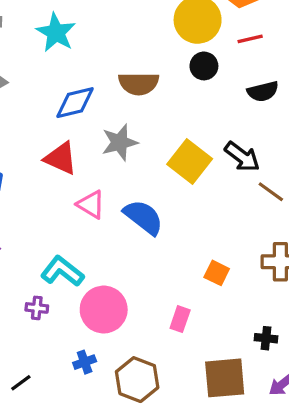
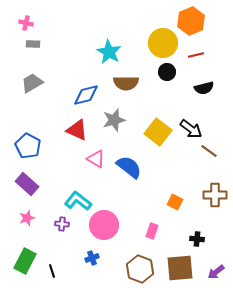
cyan star: (56, 33) -> (109, 52), moved
black cross: (266, 338) -> (197, 239), moved
brown hexagon: (137, 380) -> (140, 269), moved
black line: (21, 383) -> (52, 271), turned -72

